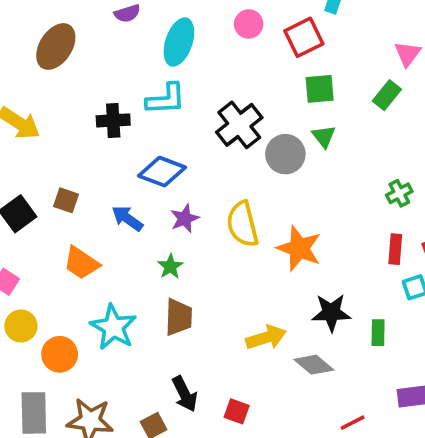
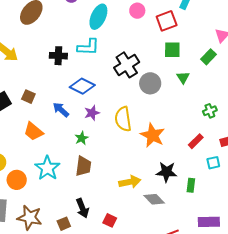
green triangle: (324, 136) -> (183, 77), moved
red rectangle: (395, 249) -> (196, 141), moved, turned 35

